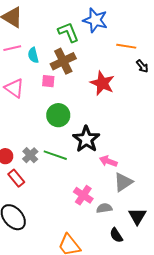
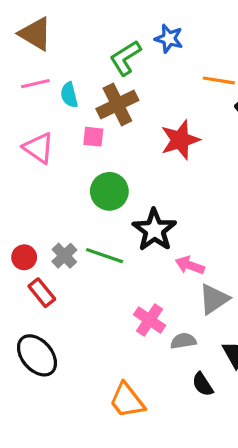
blue star: (95, 20) -> (169, 39), size x0.7
green L-shape: (68, 32) -> (125, 58), turned -100
red star: (102, 83) -> (180, 140), turned 30

